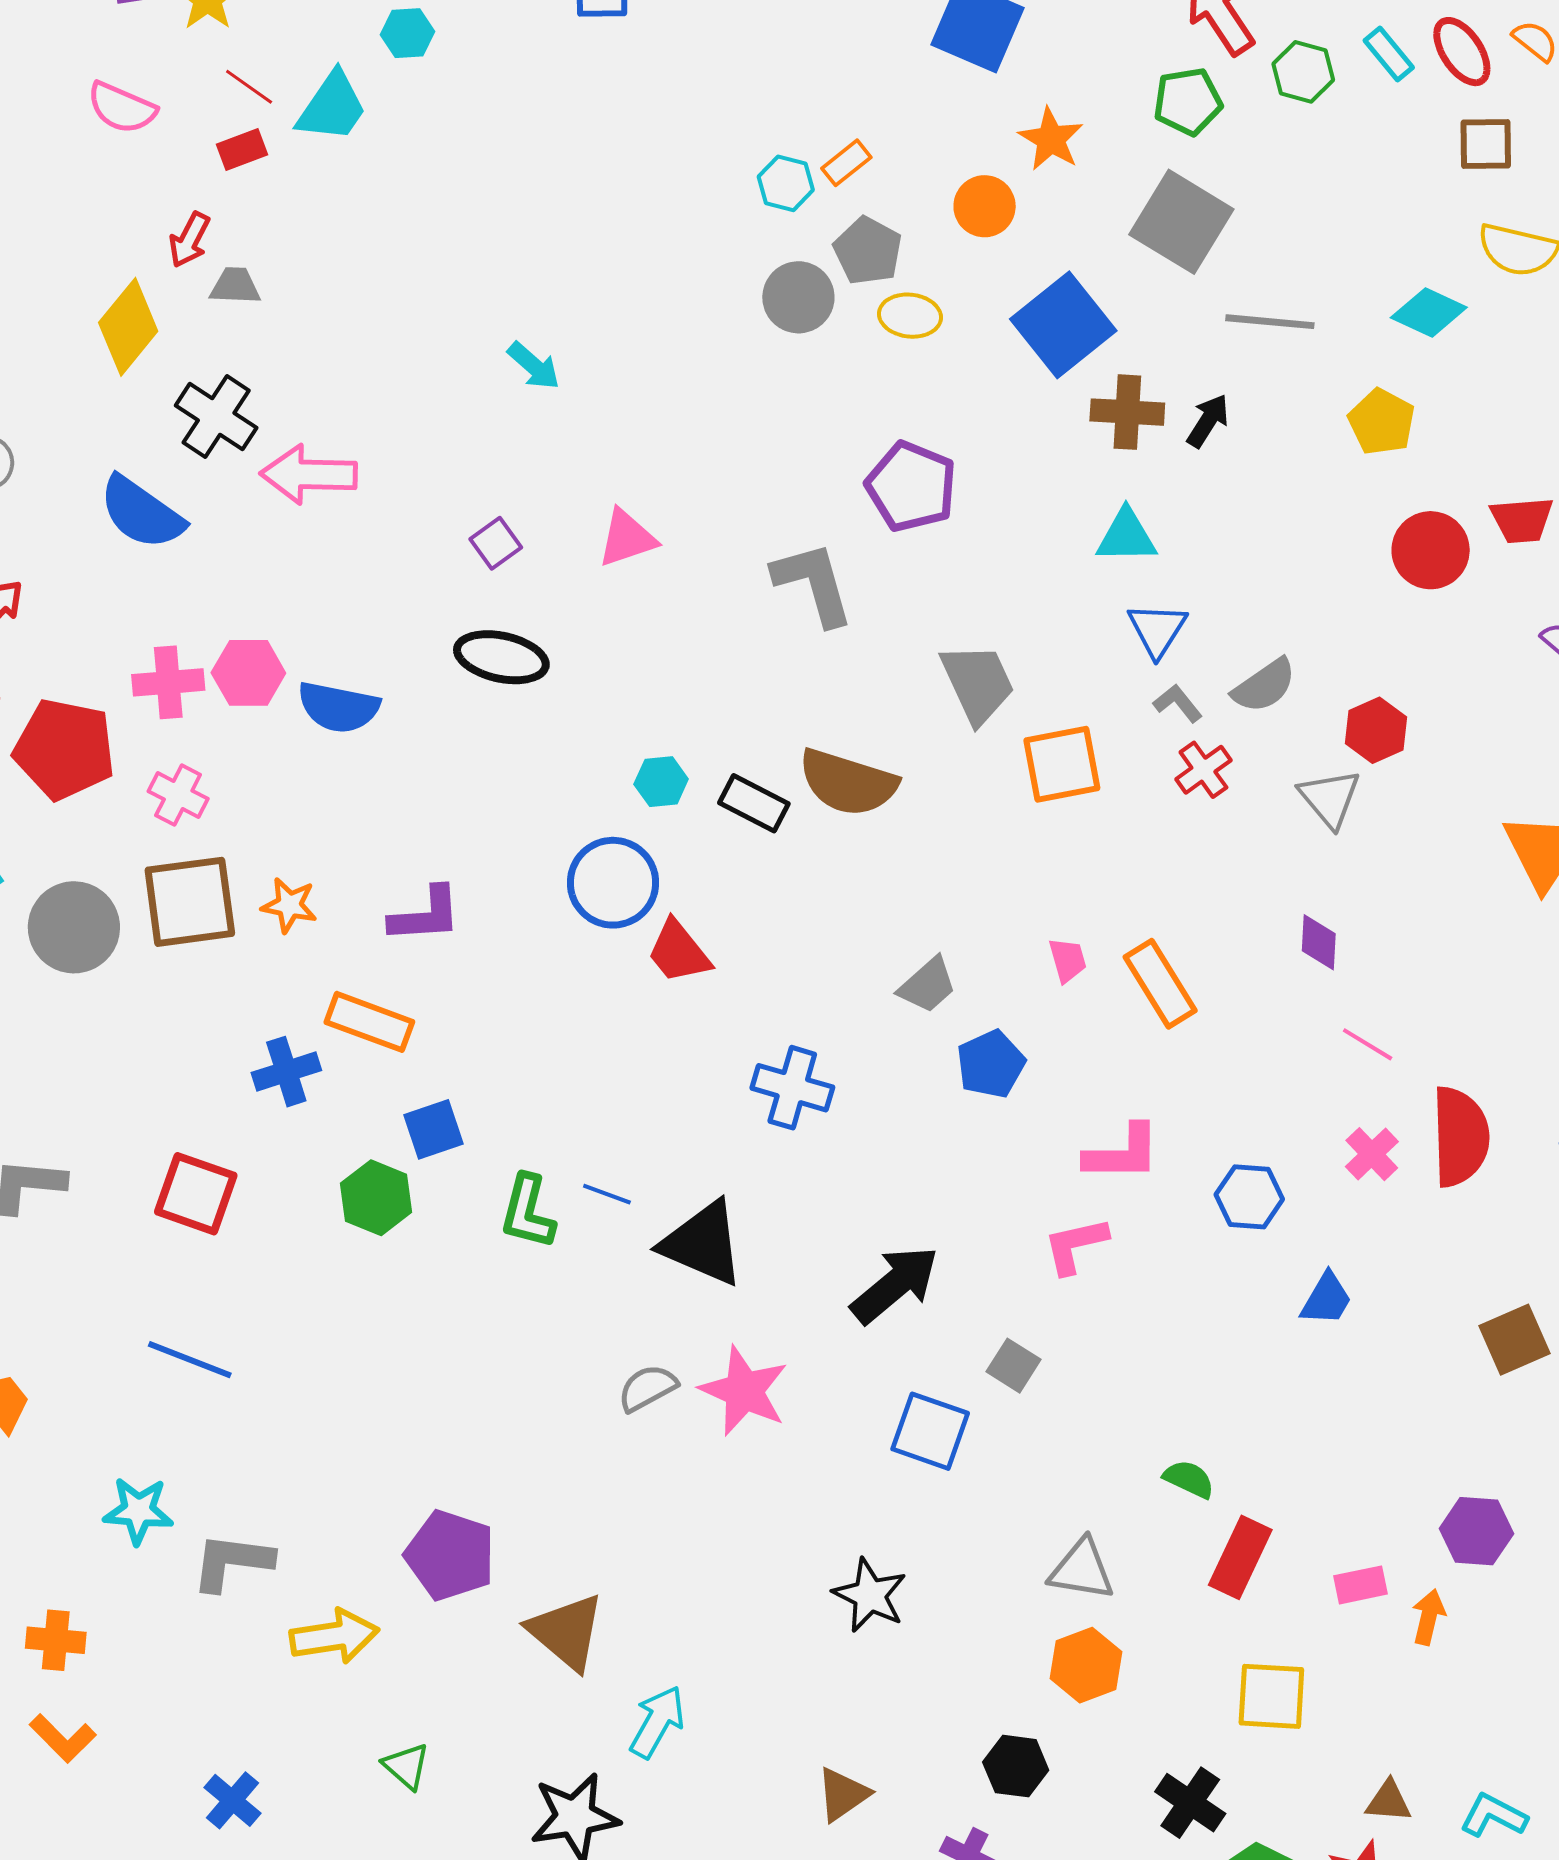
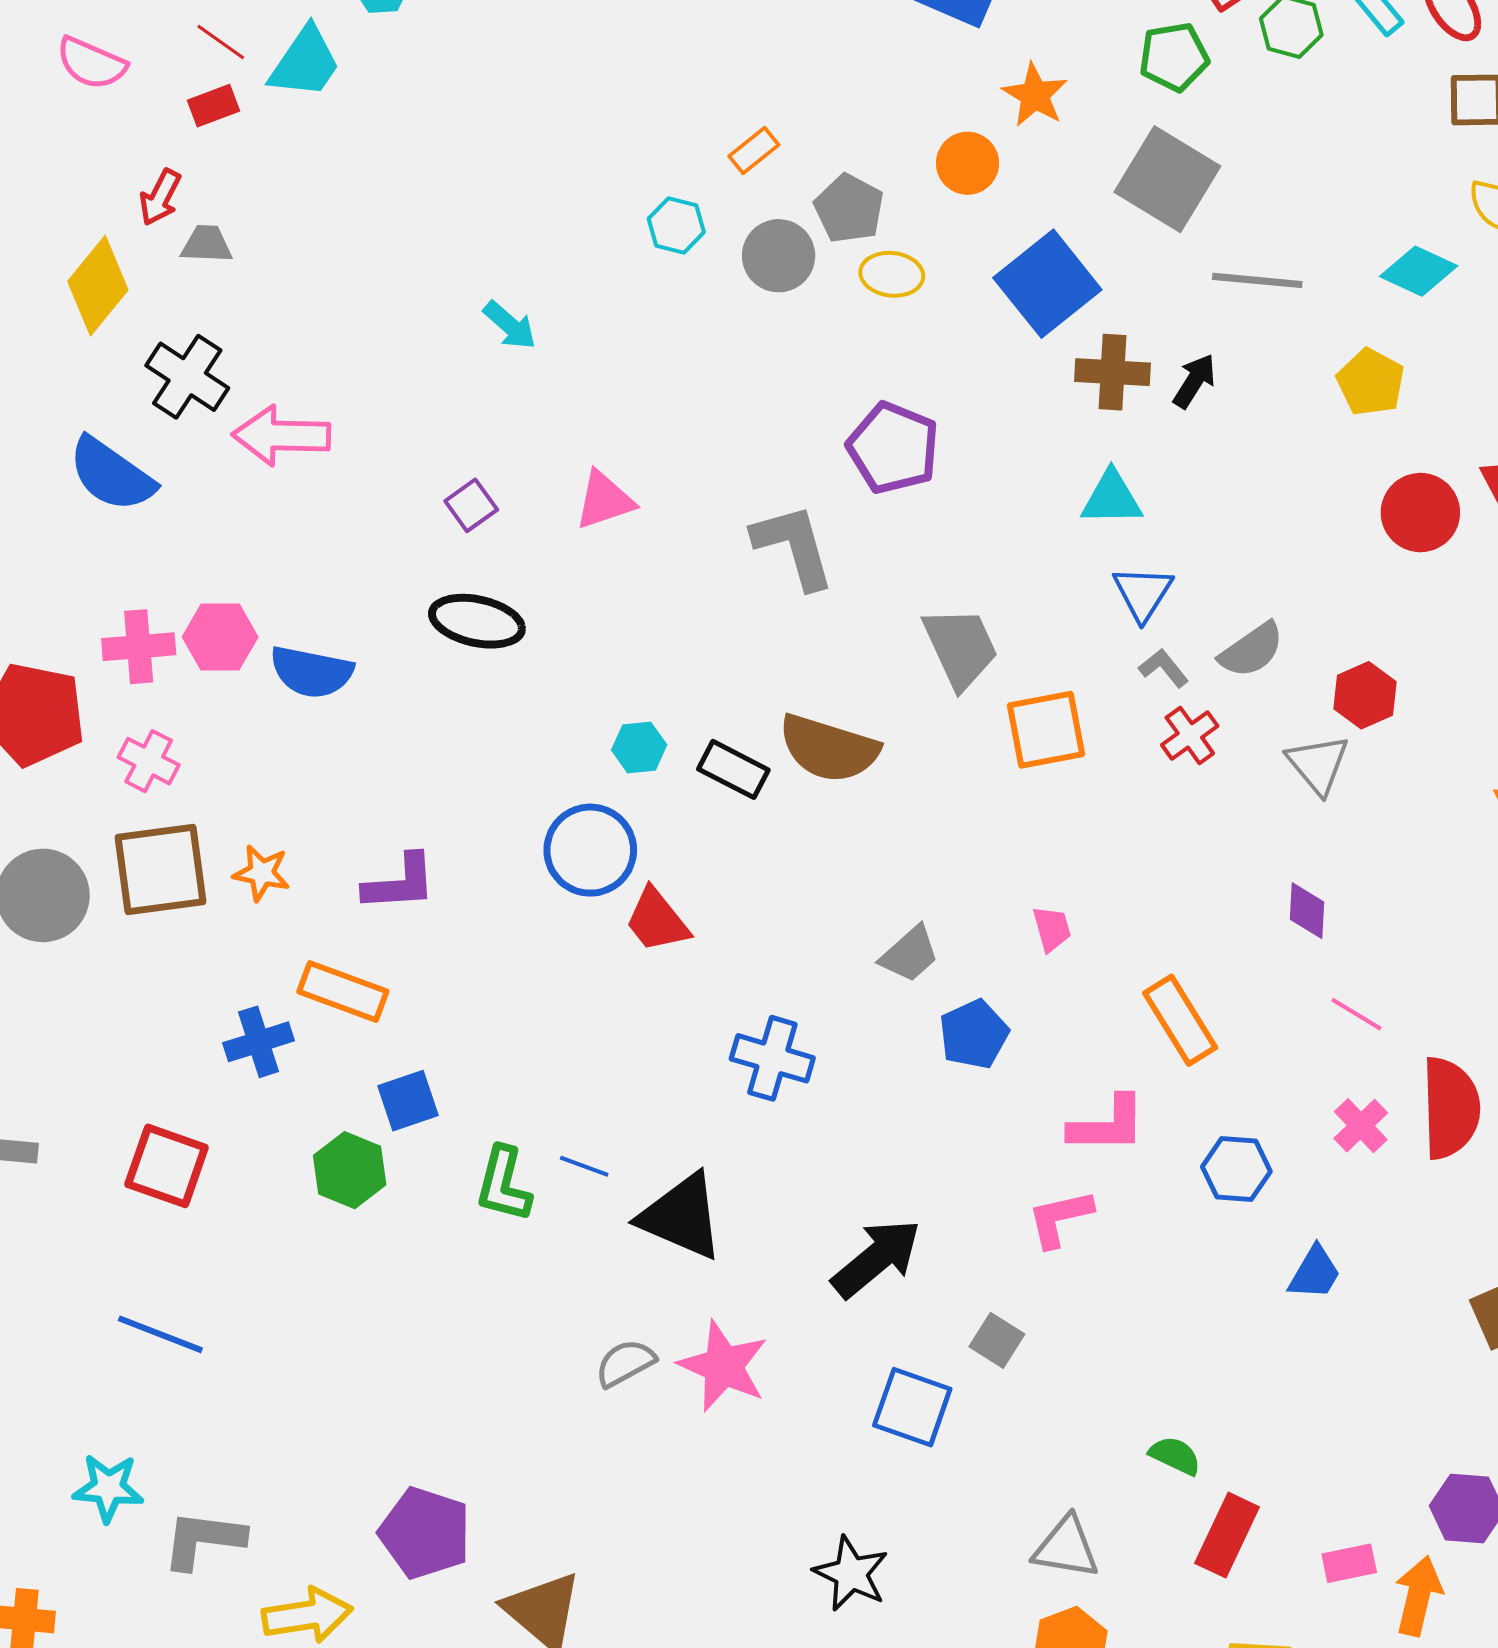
orange rectangle: (846, 163) -> (754, 151), moved
cyan hexagon: (786, 183) -> (676, 225), moved
orange rectangle: (1160, 984) -> (1180, 1020), moved
orange arrow: (1429, 1617) -> (1418, 1596), size x1.4

